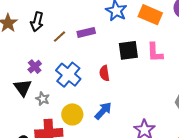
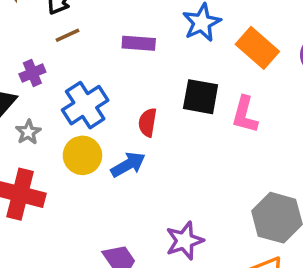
brown line: (59, 37) -> (68, 35), moved
blue arrow: (103, 111) -> (128, 165), moved
yellow circle: (72, 114) -> (82, 155), moved

